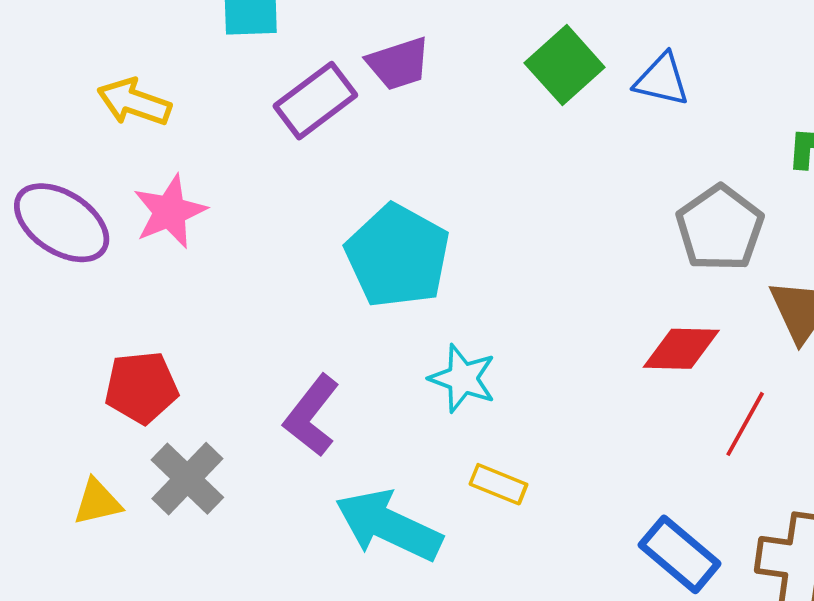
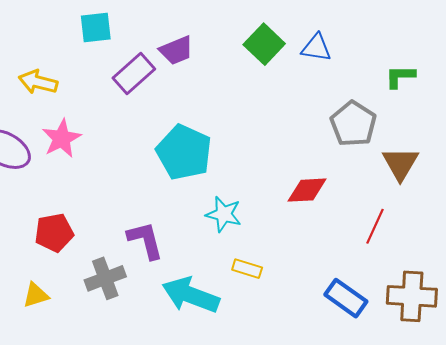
red diamond: (681, 349) -> (307, 190), moved
purple L-shape: (312, 416) -> (145, 240), turned 132
gray cross: (187, 479) -> (105, 278), moved, turned 30

